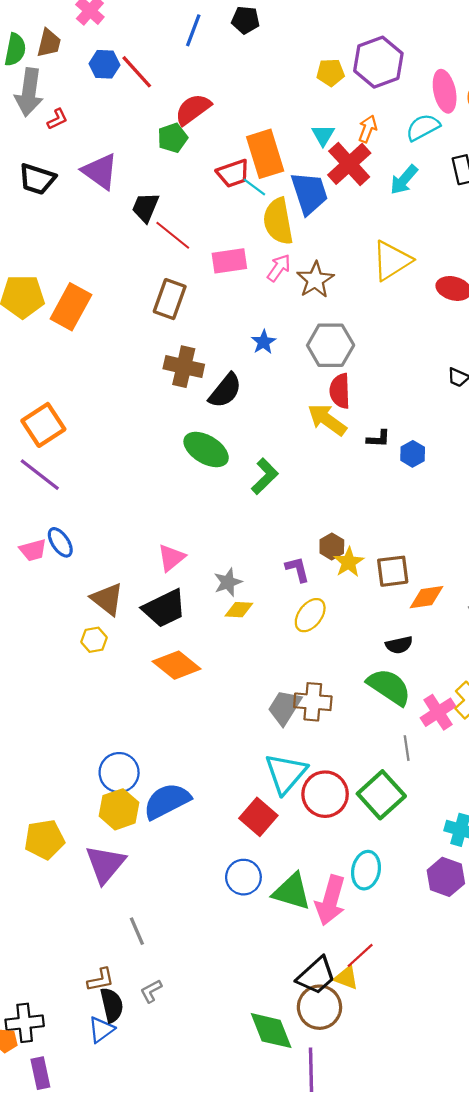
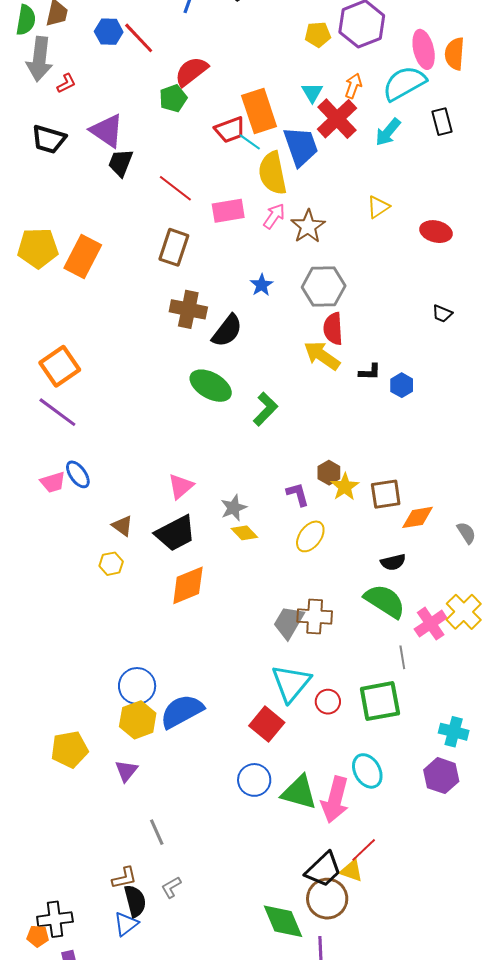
cyan semicircle: (423, 127) -> (404, 83), size x1.4
black trapezoid: (145, 207) -> (121, 163), moved
yellow triangle: (392, 261) -> (378, 207), size x0.6
brown triangle: (107, 599) -> (122, 526), size x0.7
yellow diamond: (239, 610) -> (244, 533), turned 44
orange diamond: (177, 665) -> (188, 585), turned -60
red circle: (325, 794) -> (328, 702), size x0.6
green square: (381, 795) -> (380, 701), turned 33
purple triangle: (105, 864) -> (126, 771), size x0.6
cyan ellipse: (366, 870) -> (367, 771), turned -40

